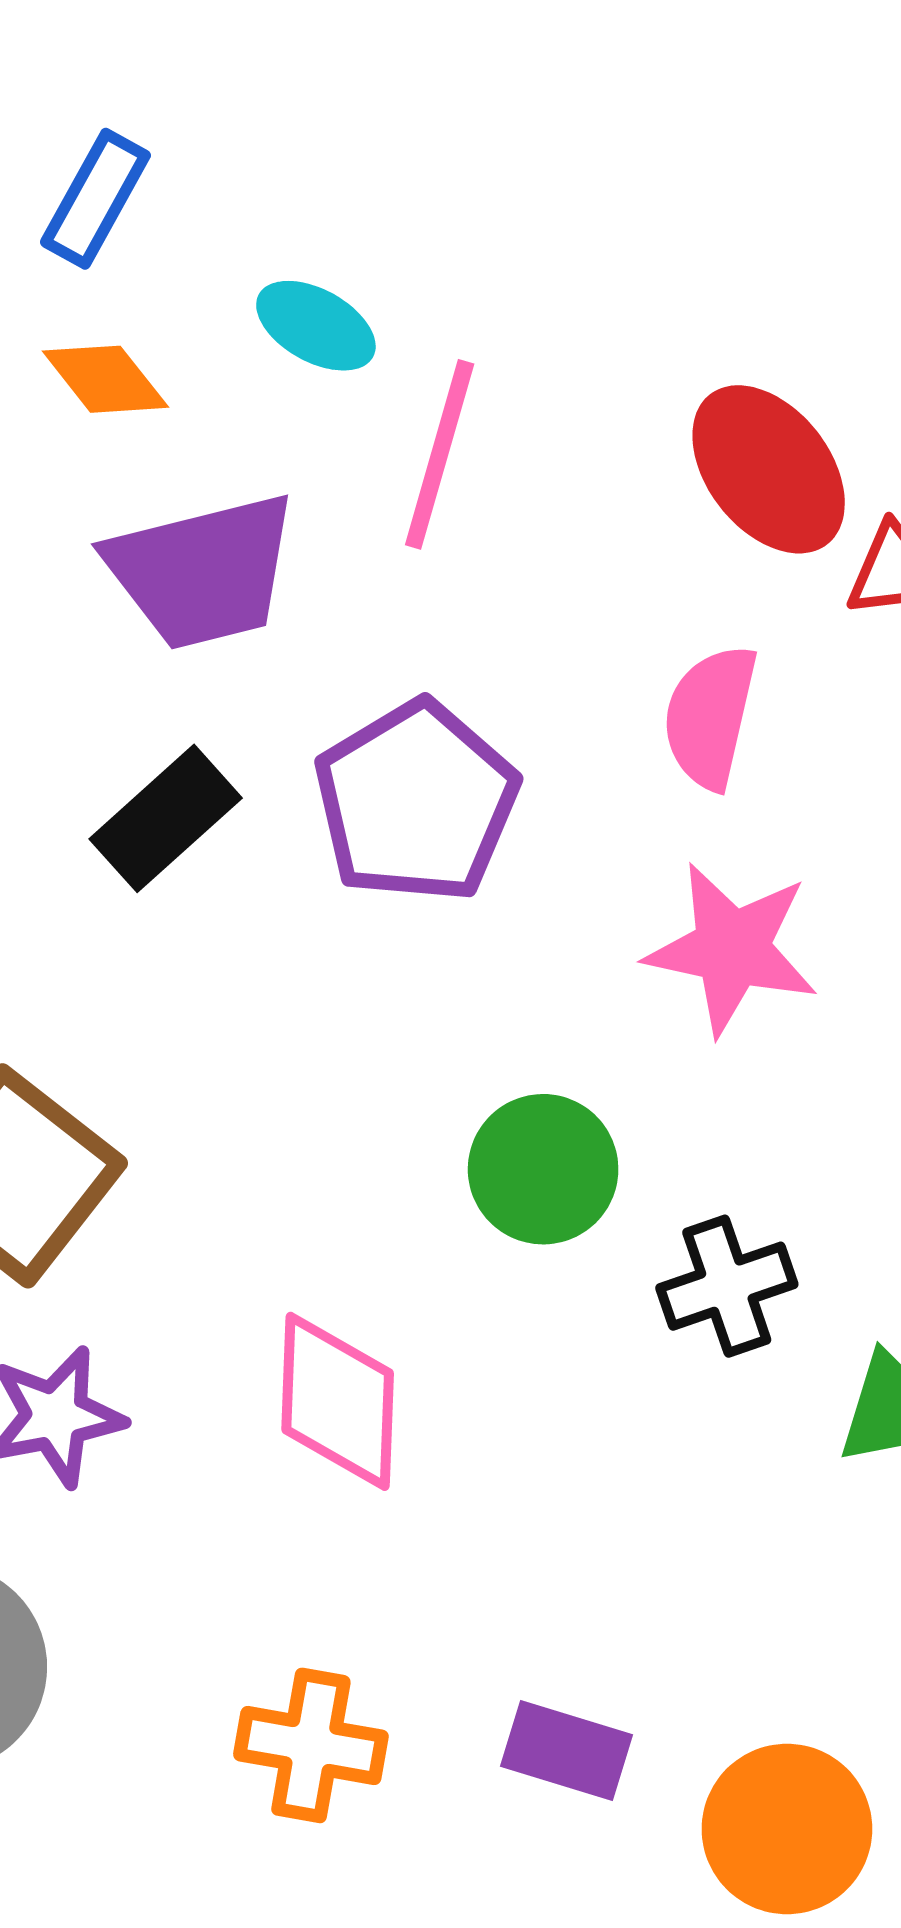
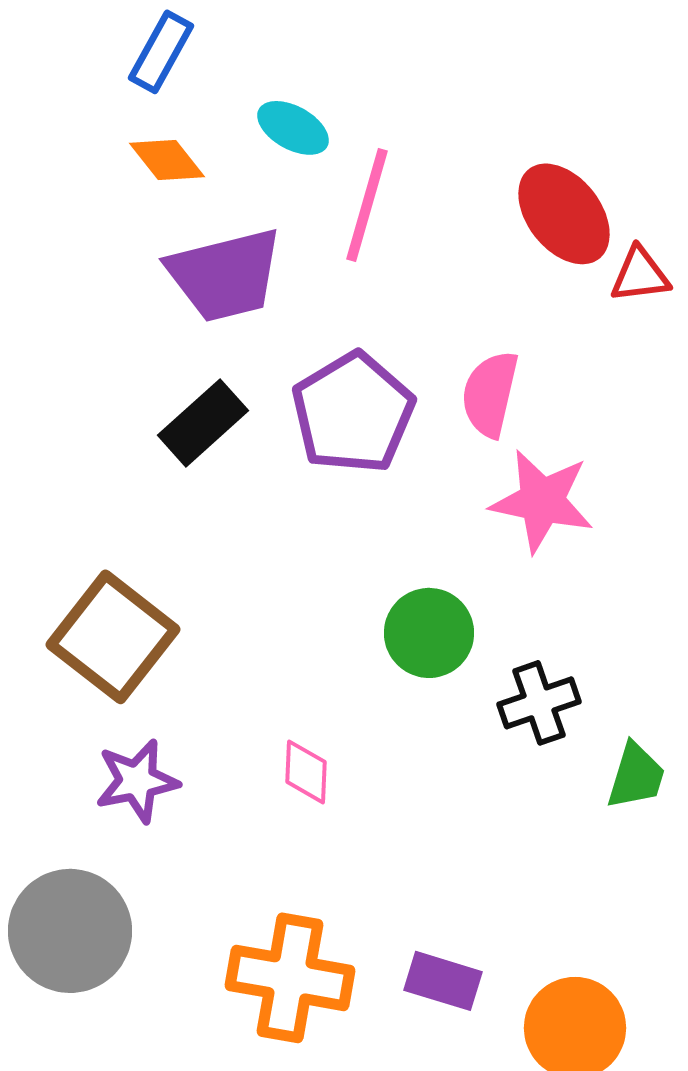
pink semicircle: (710, 717) -> (490, 394), moved
pink diamond: (338, 1401) -> (306, 772), size x0.6
orange cross: (311, 1745) -> (290, 978), size x1.4

